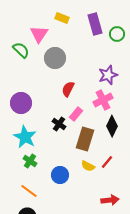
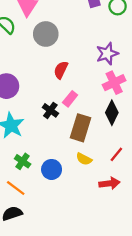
pink cross: (103, 100) -> (114, 83), moved
green cross: (30, 161) -> (23, 161), moved
red line: (107, 162) -> (116, 154), moved
red arrow: (110, 200) -> (109, 183), moved

